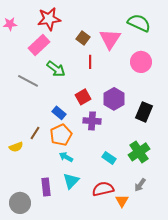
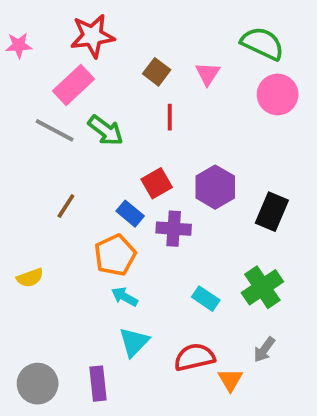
pink triangle: (110, 39) -> (208, 74), size x0.6
pink circle: (141, 62) -> (278, 94), moved
gray line: (28, 81) -> (55, 130), moved
blue rectangle: (59, 113) -> (130, 214), moved
brown line: (35, 133) -> (66, 206), moved
purple rectangle: (46, 187) -> (98, 384), moved

